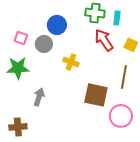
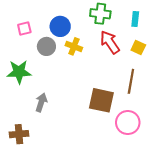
cyan rectangle: (117, 18) -> (135, 19), moved
pink square: (21, 38) -> (24, 29), moved, turned -32
yellow cross: (71, 62) -> (74, 46), moved

